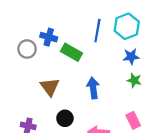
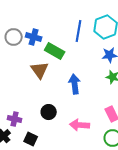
gray circle: (27, 49) -> (14, 37), moved
brown triangle: (50, 87) -> (40, 70), moved

